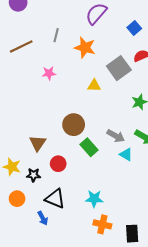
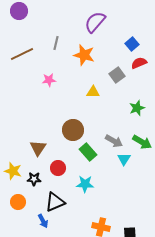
blue square: (134, 28) -> (132, 44), moved
gray square: (119, 68) -> (117, 75), size x0.7
cyan triangle: (126, 154) -> (124, 159), turned 32
black triangle: (55, 199) -> (55, 202), turned -45
cyan star: (94, 199) -> (85, 184), moved

